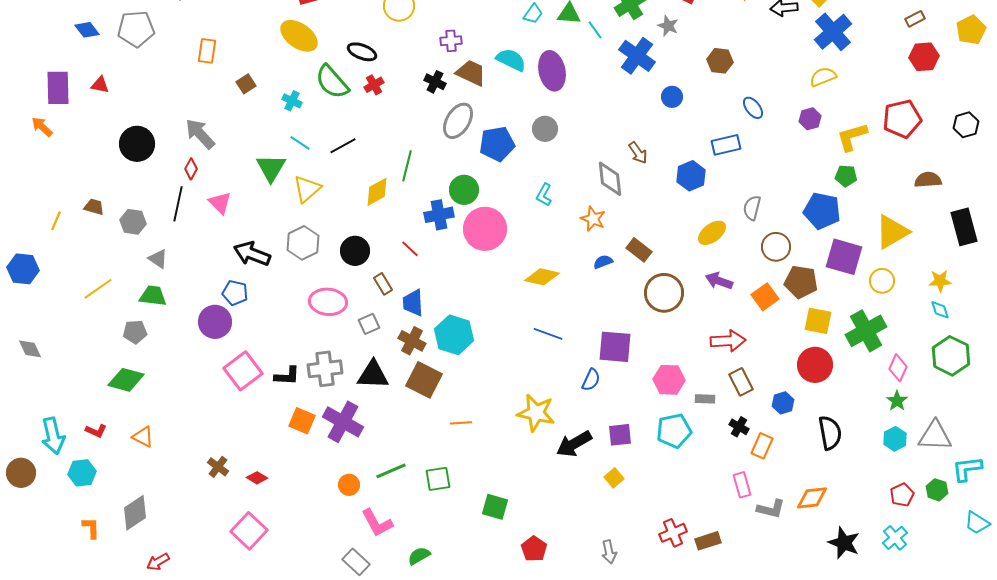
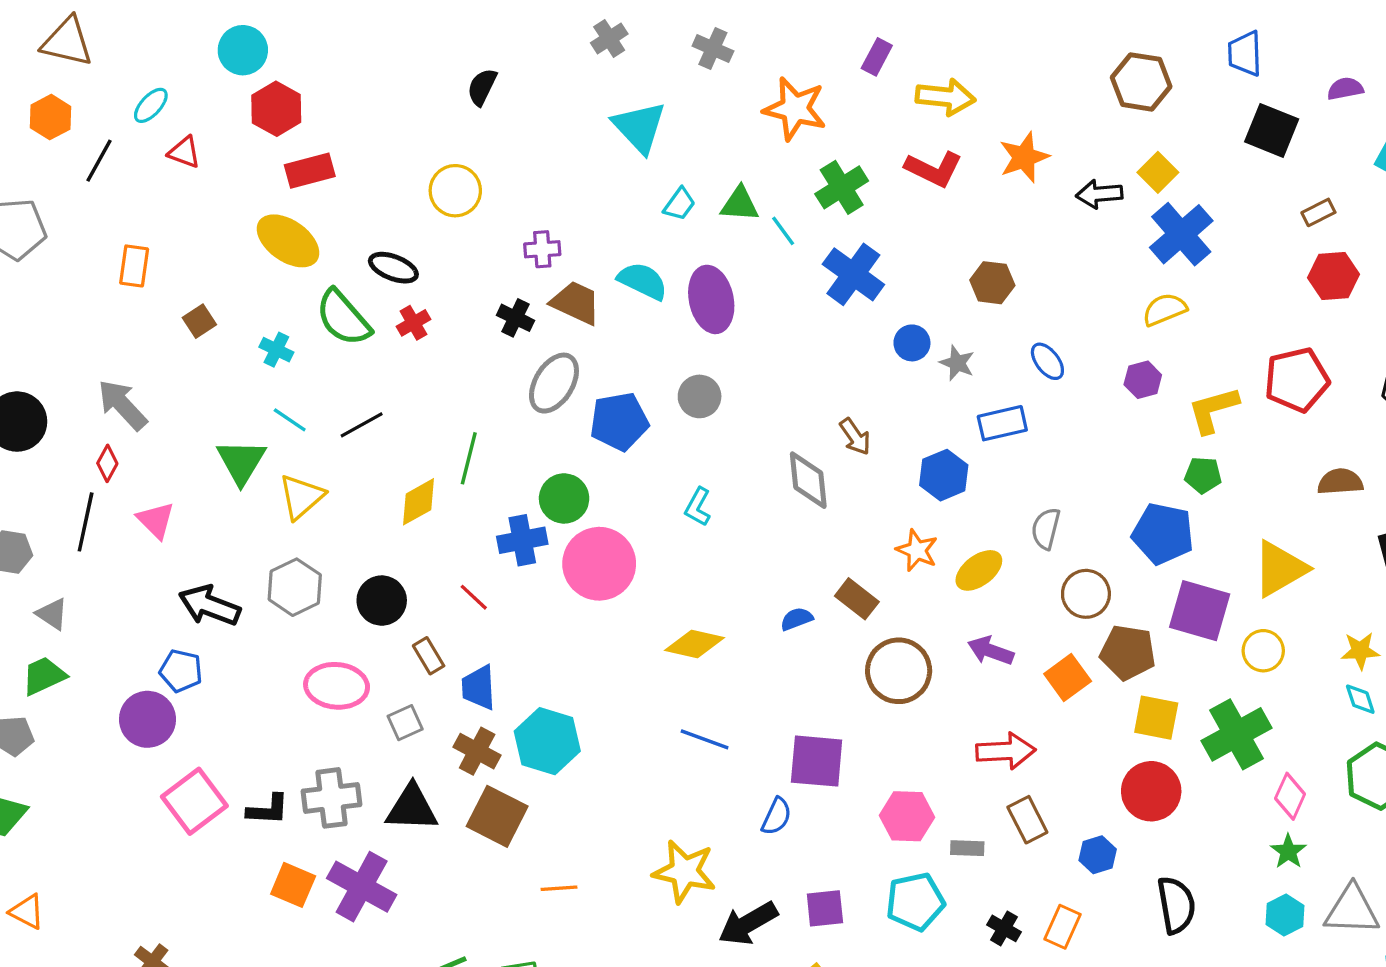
gray star: (668, 26) -> (957, 363), moved
orange star: (593, 219) -> (917, 550), moved
green trapezoid: (153, 296) -> (44, 676), turned -32
black cross: (739, 427) -> (1004, 928), moved

